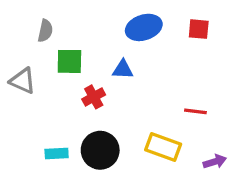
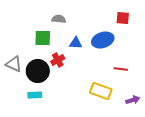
blue ellipse: (144, 27) -> (103, 40), moved
gray semicircle: (45, 31) -> (59, 19), moved, turned -96
gray triangle: (23, 81) -> (14, 64), moved
black circle: (100, 150) -> (38, 71), moved

